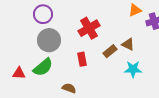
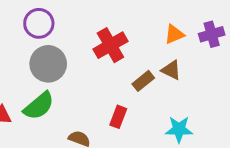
orange triangle: (135, 10) -> (174, 34), moved
red rectangle: (82, 59) -> (118, 117), moved, turned 32
cyan star: (133, 69) -> (179, 129), moved

